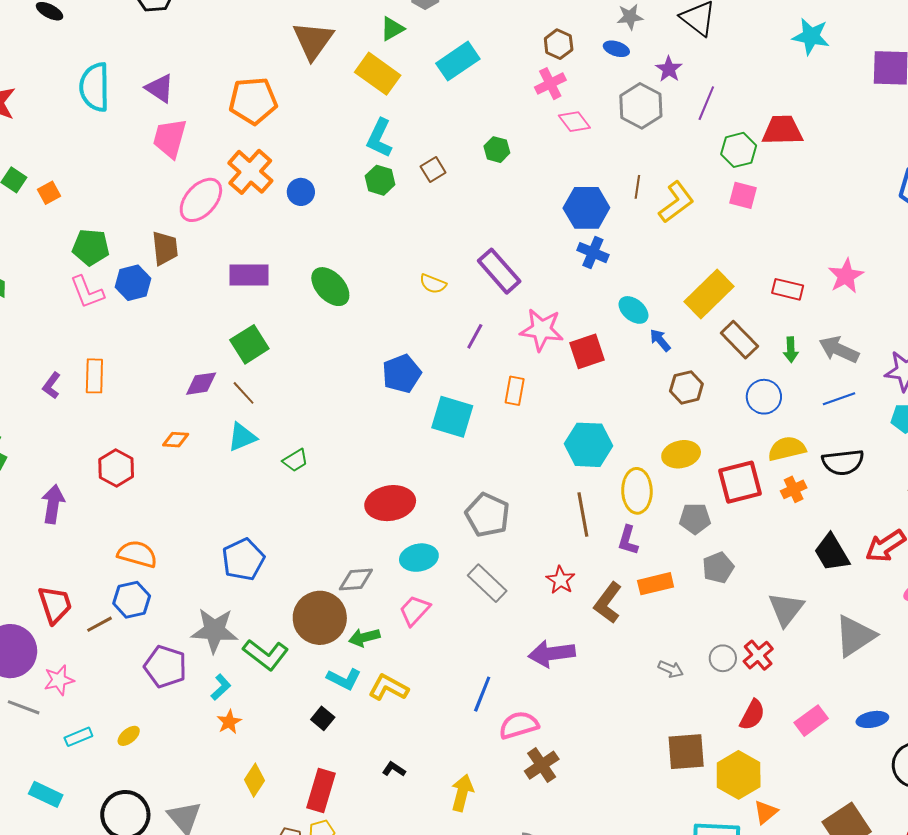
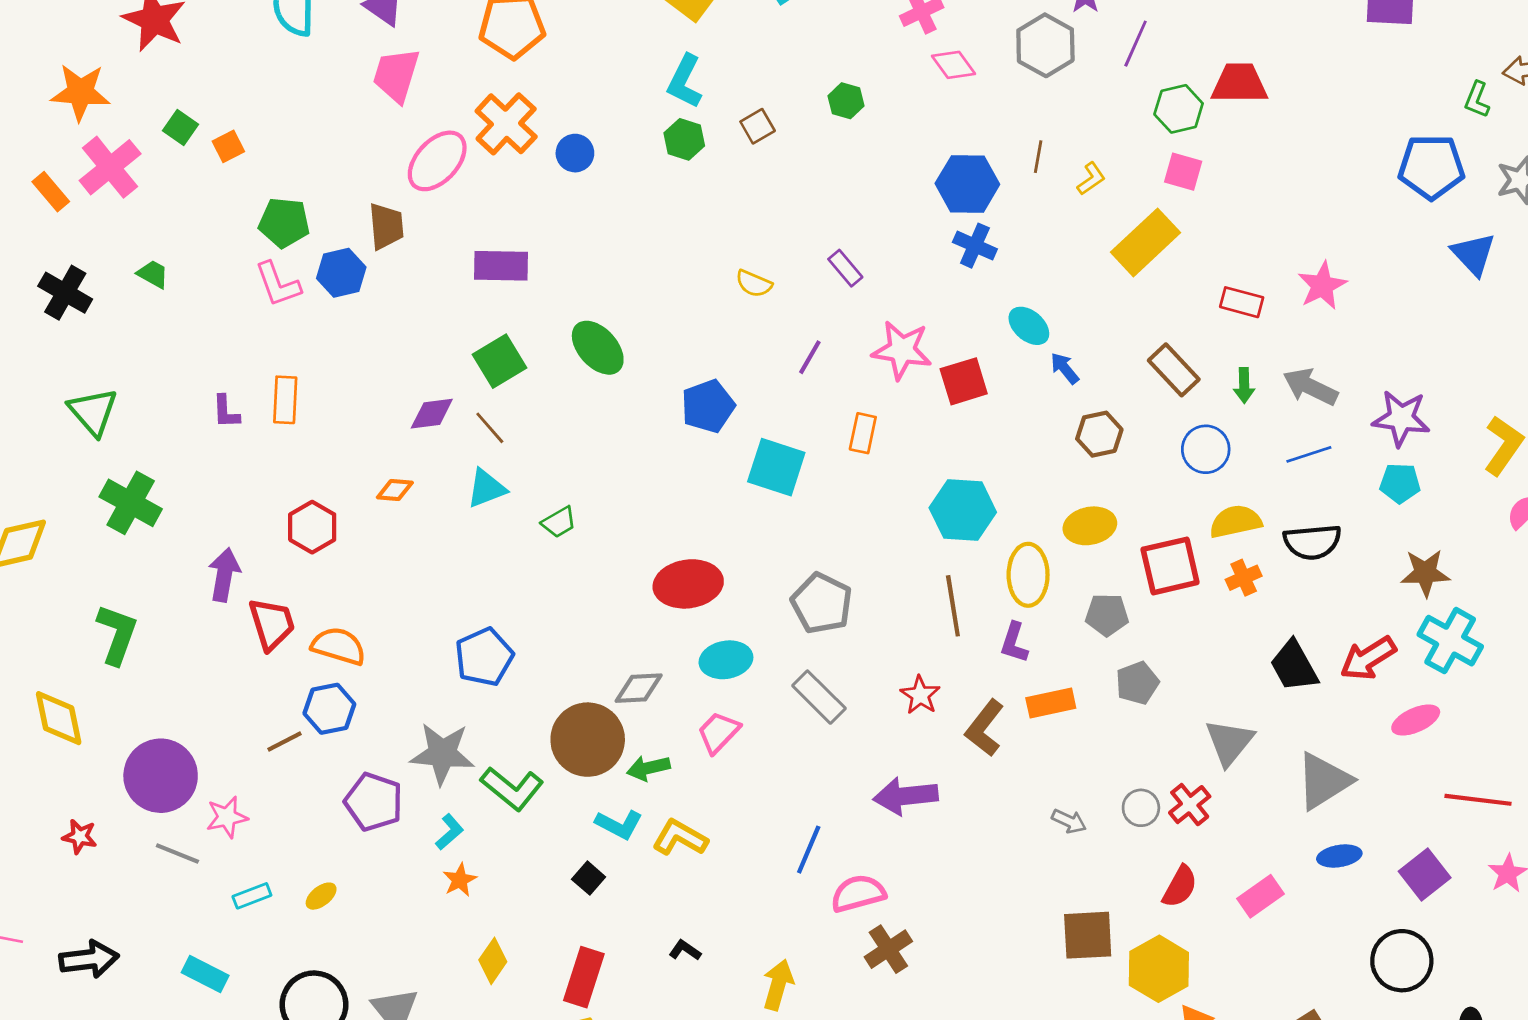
yellow L-shape: (676, 202) -> (1091, 179), size x0.6
purple rectangle: (499, 271) -> (845, 268), size x0.6
green ellipse: (330, 287) -> (598, 348), moved
yellow rectangle: (709, 294) -> (1145, 242), moved
purple L-shape: (52, 386) -> (226, 412), turned -40
red trapezoid: (55, 605) -> (272, 624), moved
blue ellipse: (872, 719) -> (1339, 856), moved

